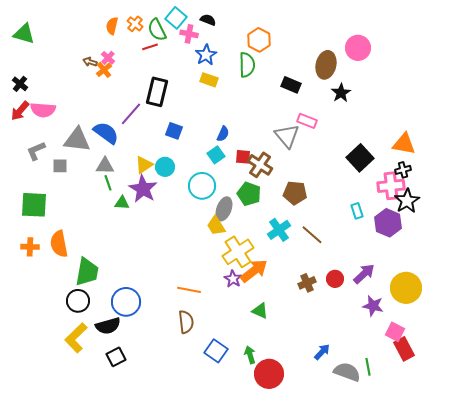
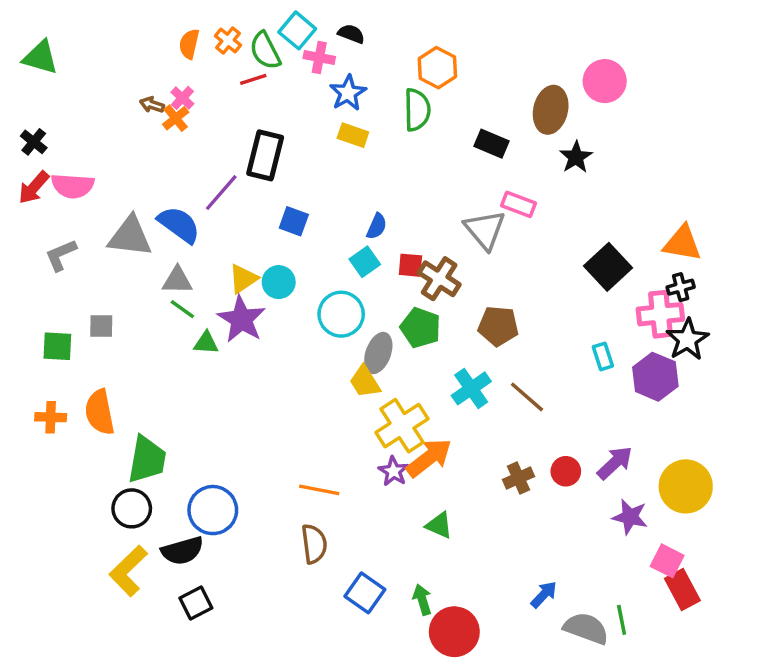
gray square: (60, 166) -> (101, 326), moved
green line: (108, 183) -> (182, 309), turned -35
green square: (34, 205) -> (57, 346), size x0.7

